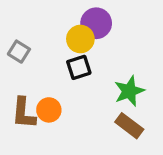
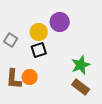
yellow circle: (80, 39) -> (39, 32), moved
black square: (79, 67) -> (39, 50), moved

